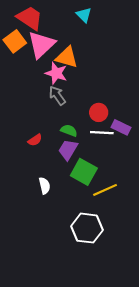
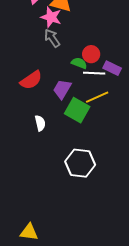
green semicircle: (69, 130) -> (79, 63), moved
red semicircle: (35, 140) -> (31, 80), size x1.6
yellow line: (105, 190) -> (97, 97), moved

